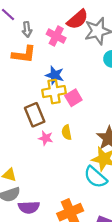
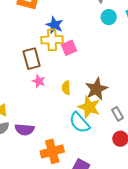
yellow semicircle: (67, 132) -> (66, 88), moved
purple semicircle: (29, 207) -> (25, 129), moved

